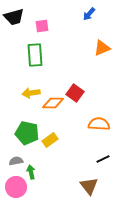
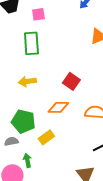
orange diamond: (53, 103) -> (58, 107), moved
yellow rectangle: (50, 140) -> (46, 137), moved
gray semicircle: (16, 161) -> (11, 141), moved

